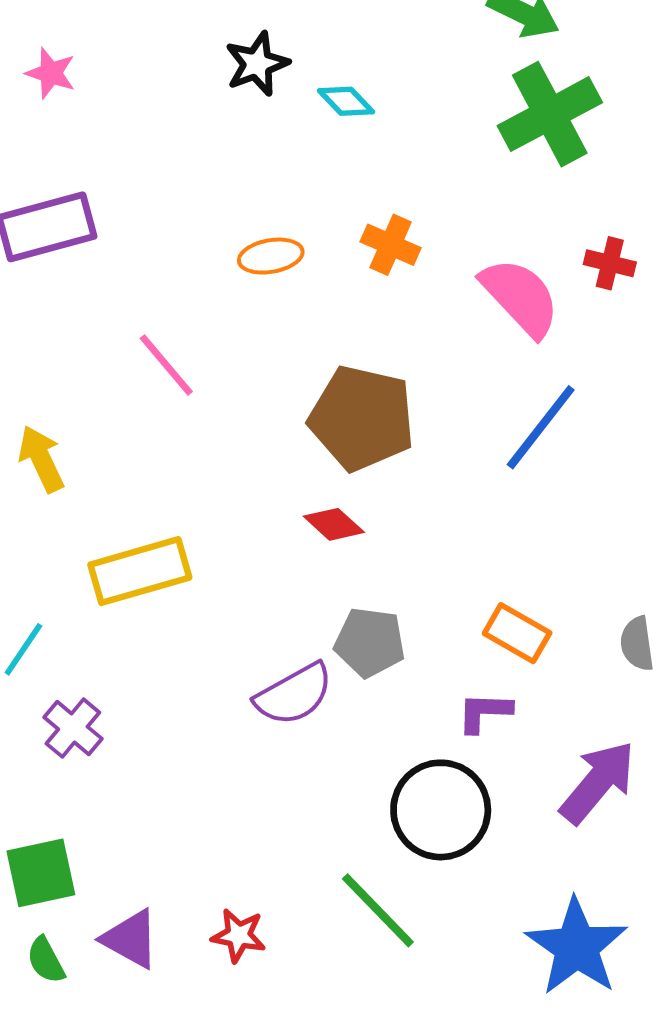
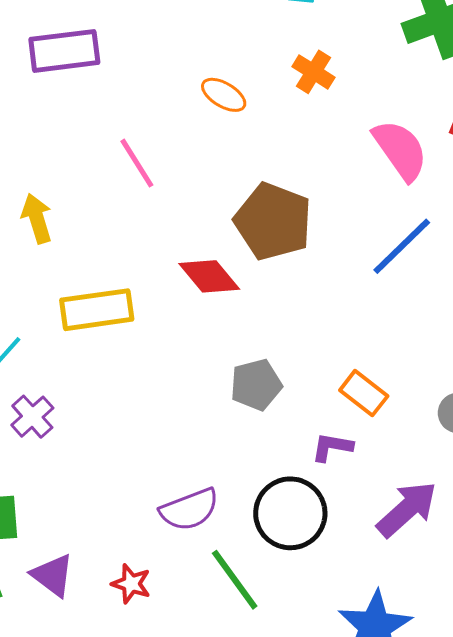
orange cross: (391, 245) -> (313, 72), moved
orange ellipse: (271, 256) -> (224, 95), turned 33
red diamond: (334, 524) -> (209, 276), moved, size x1.4
gray pentagon: (370, 642) -> (256, 385), turned -30
purple semicircle: (294, 694) -> (189, 509), moved

